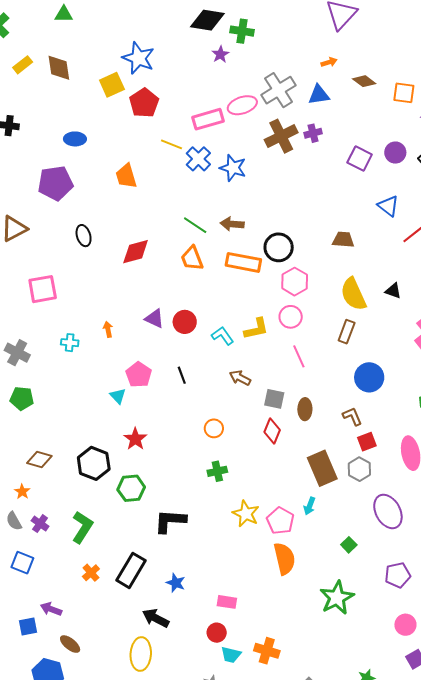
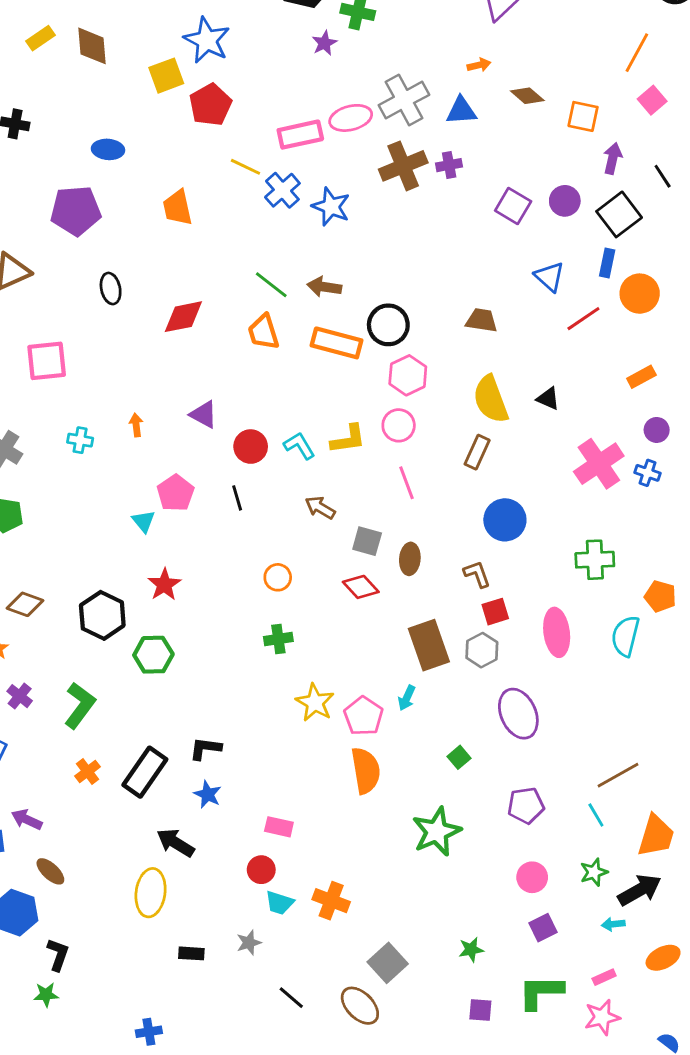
red circle: (185, 322) -> (251, 447), moved
red diamond: (272, 431) -> (361, 587), turned -70
black L-shape: (170, 521) -> (205, 749), moved, size x0.7

